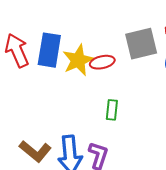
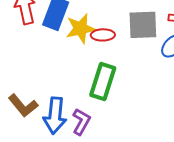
green rectangle: (112, 110) -> (103, 81), size x1.8

